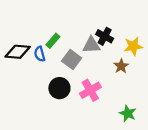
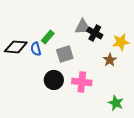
gray triangle: (91, 45) -> (83, 27), moved
gray square: (72, 59) -> (65, 54), turned 36
pink cross: (90, 90) -> (82, 82), turned 36

